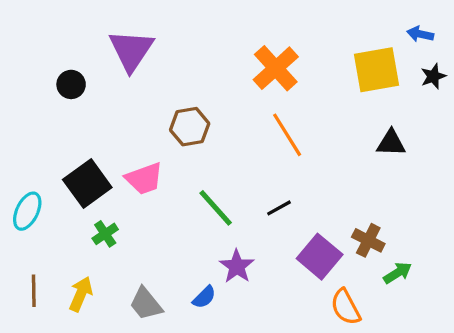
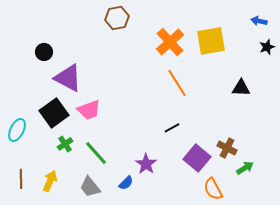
purple triangle: (131, 50) -> (68, 78), moved, turned -36
yellow square: (376, 70) -> (211, 41), moved
brown hexagon: (190, 127) -> (117, 18), moved
green line: (216, 208) -> (96, 153), moved

